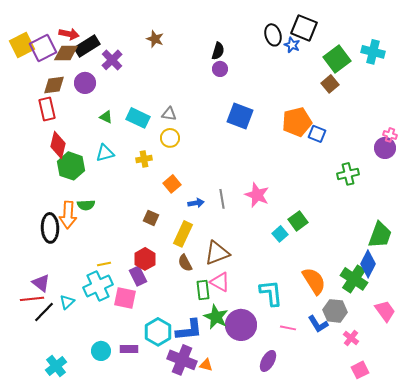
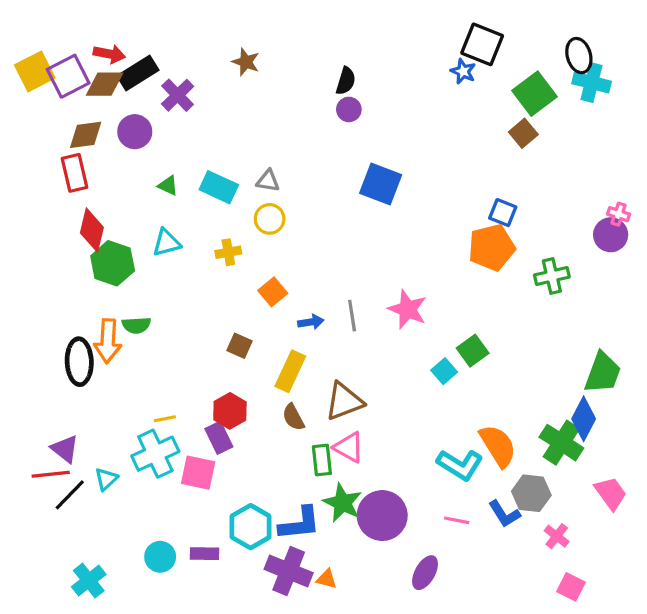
black ellipse: (273, 35) -> (579, 56), moved
orange pentagon: (297, 122) -> (492, 247), moved
cyan L-shape: (271, 293) -> (460, 465), moved, turned 128
pink square: (360, 370) -> (571, 587), turned -36

